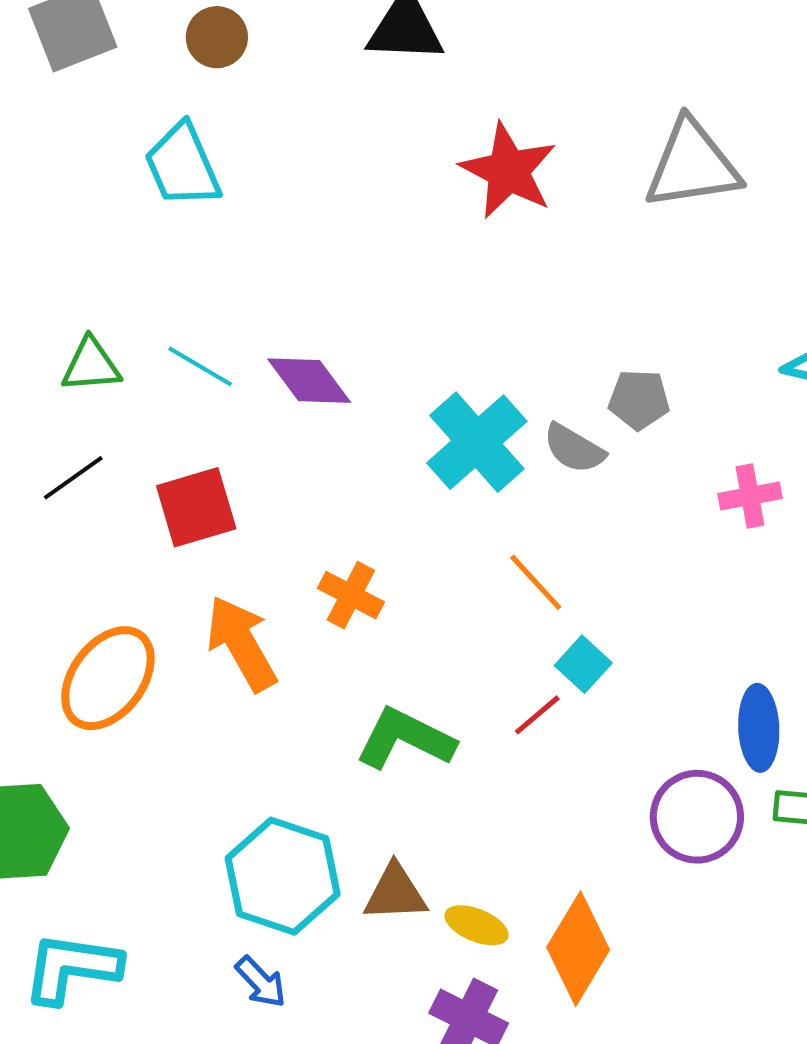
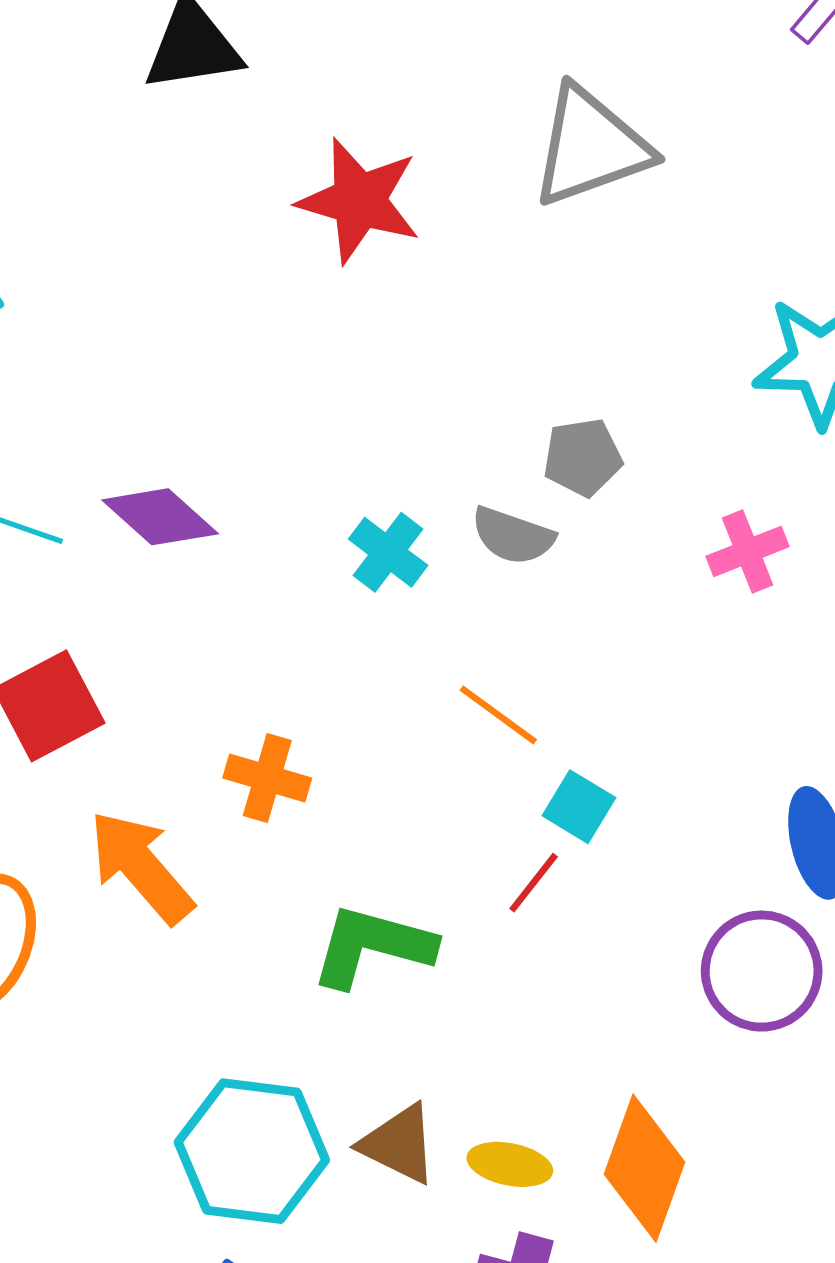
cyan cross: (477, 442) -> (388, 552), size x0.6
brown triangle: (395, 893) -> (399, 1144), turned 40

